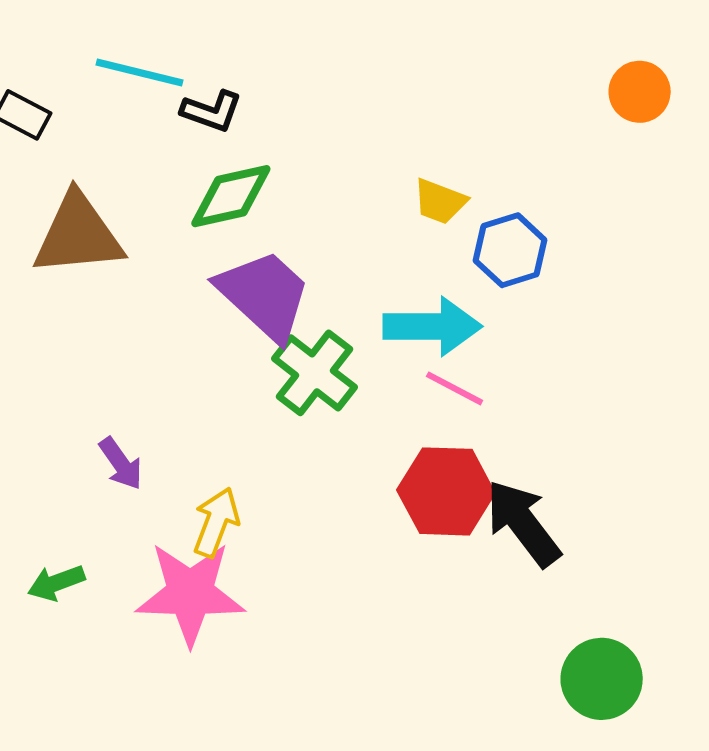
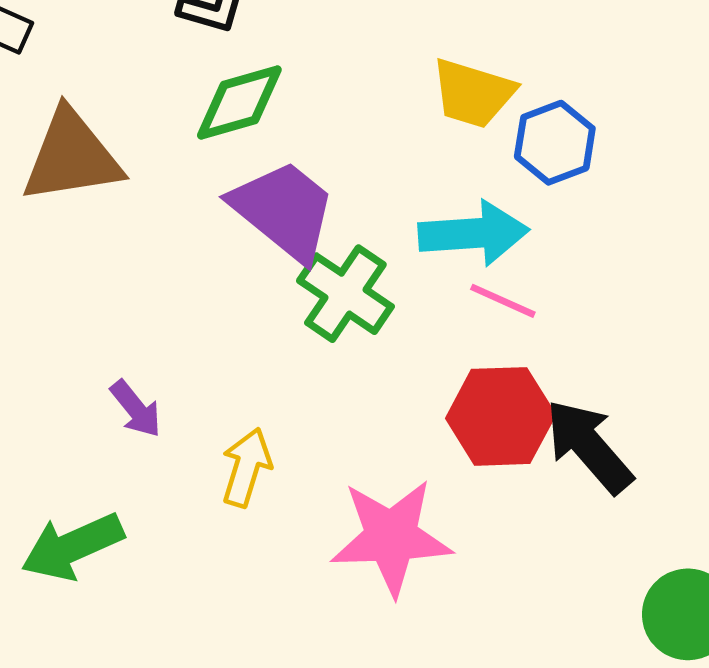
yellow trapezoid: (440, 201) -> (473, 93), size x1.4
green arrow: (56, 583) -> (72, 547), size x1.6
pink star: (190, 593) -> (391, 537), moved

